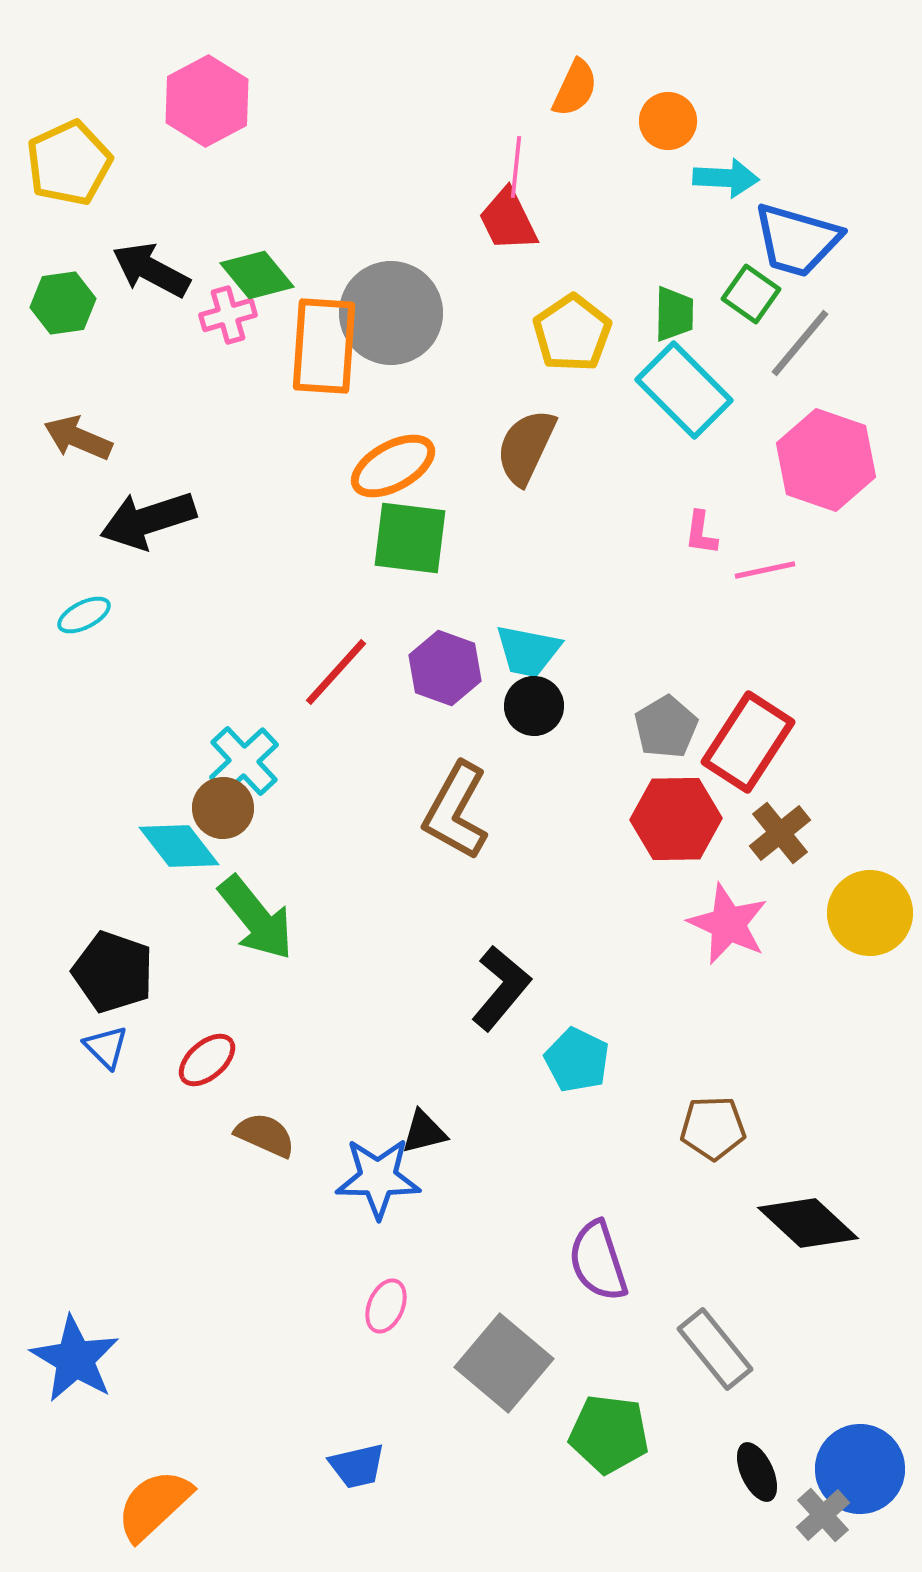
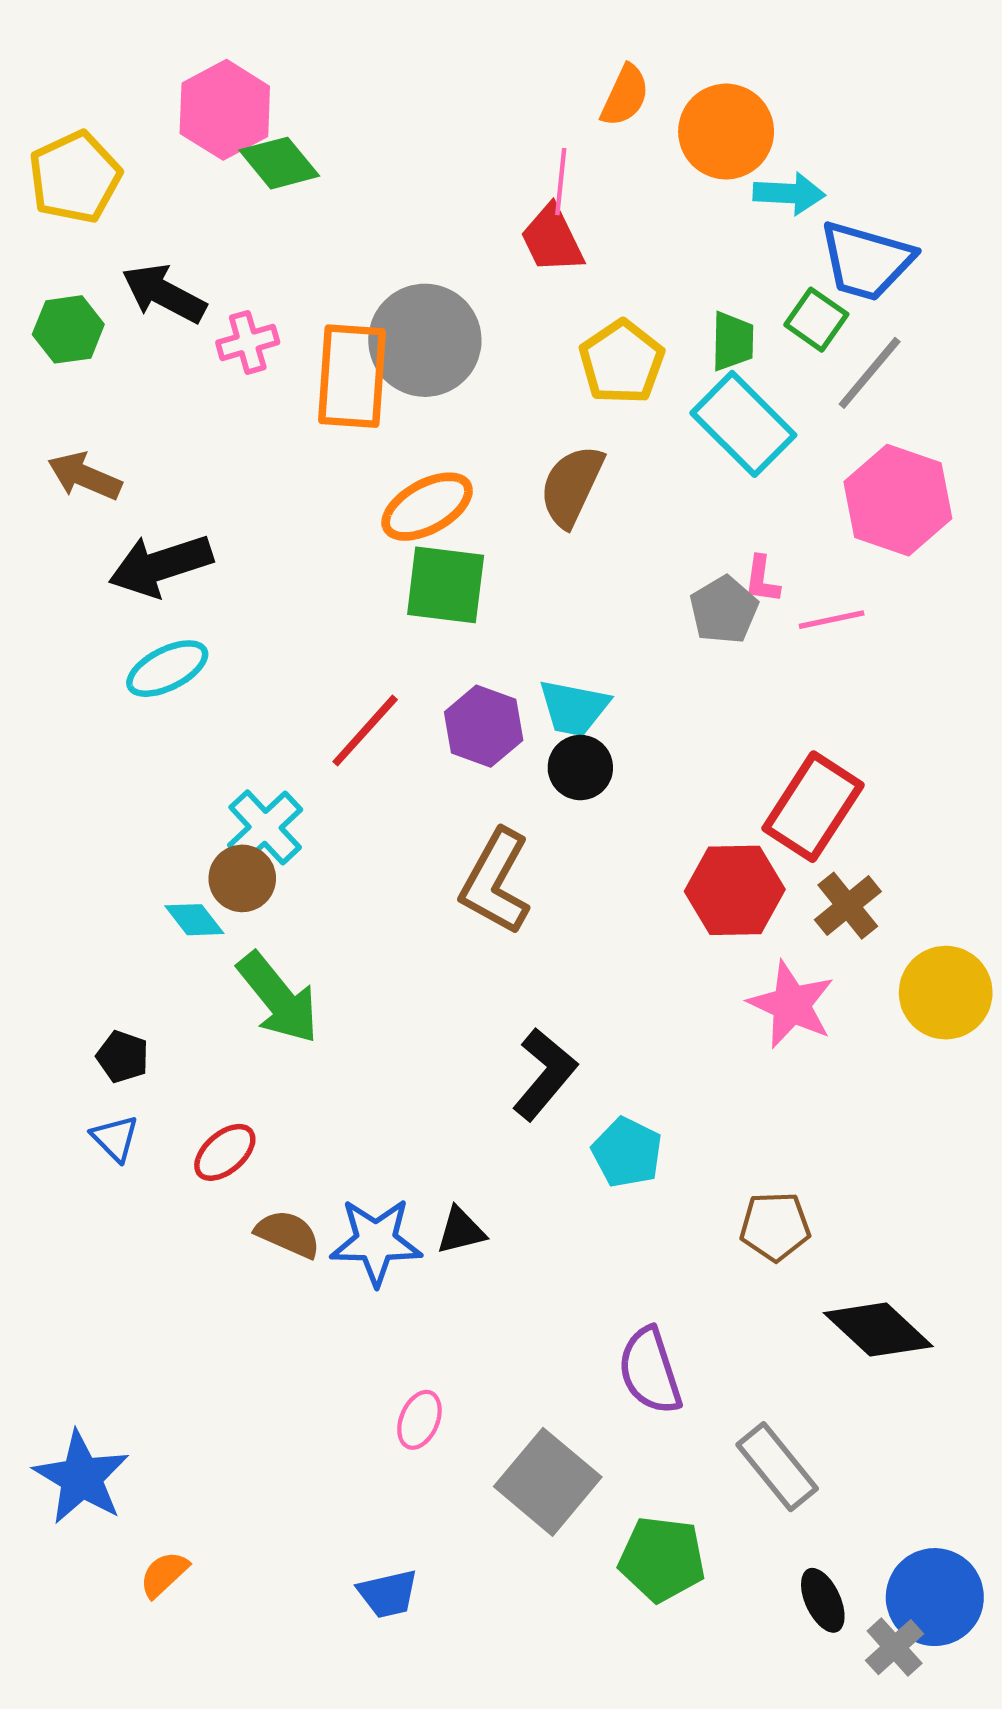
orange circle: (668, 121) -> (726, 132), size x1.5
green diamond: (257, 275) -> (279, 163), moved
cyan ellipse: (84, 615) -> (167, 669), moved, size x1.4
gray pentagon: (666, 727) -> (724, 610), moved
cyan diamond: (179, 846) -> (194, 920), size x0.7
black pentagon: (113, 972) -> (123, 1057), size x0.6
blue star: (378, 1178) -> (376, 1242), moved
orange semicircle: (154, 1505) -> (164, 1574), moved, size x0.6

